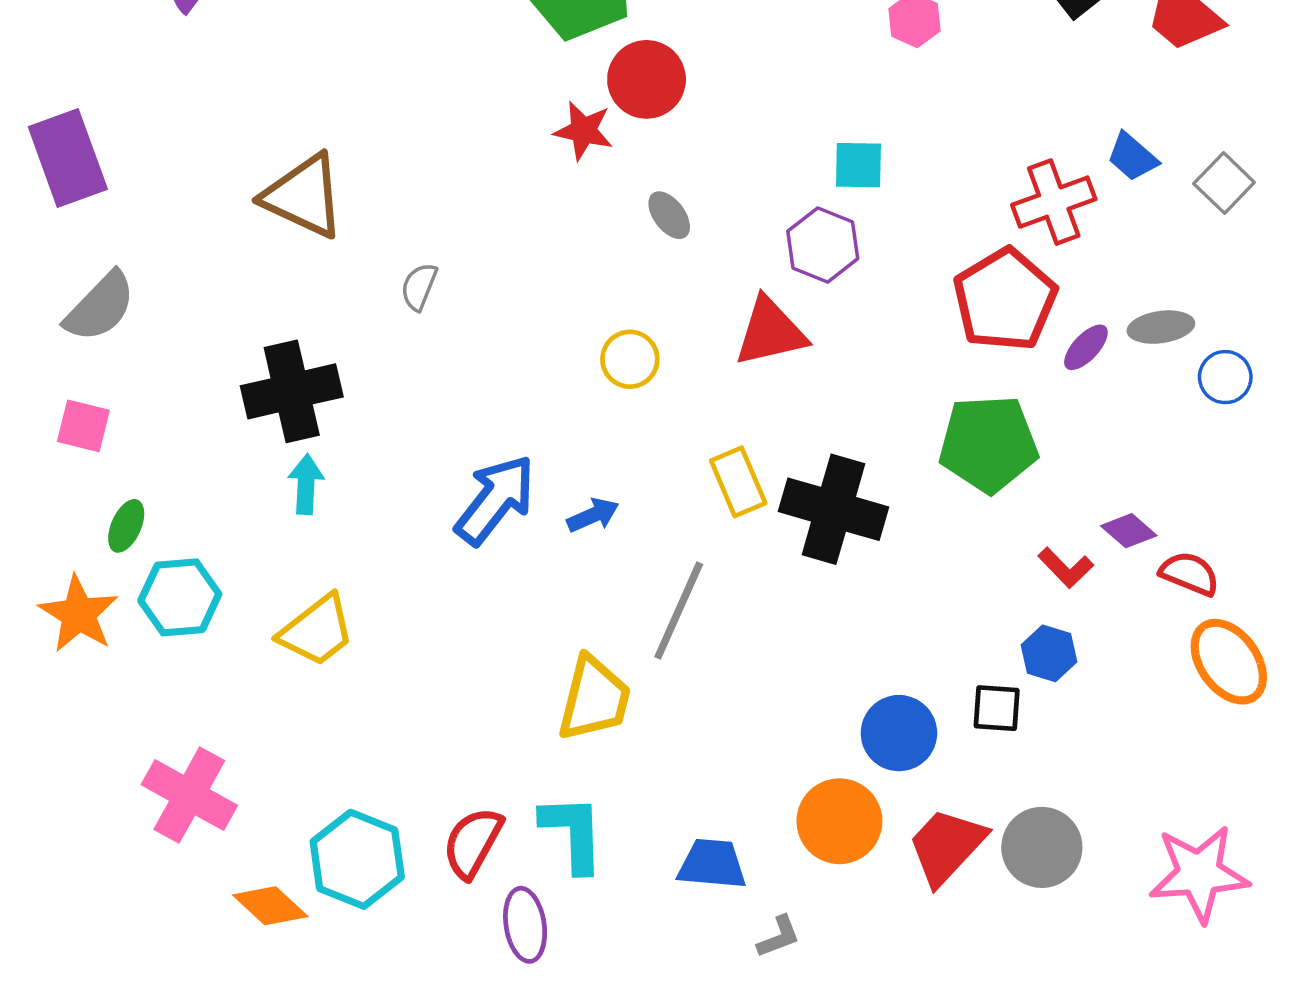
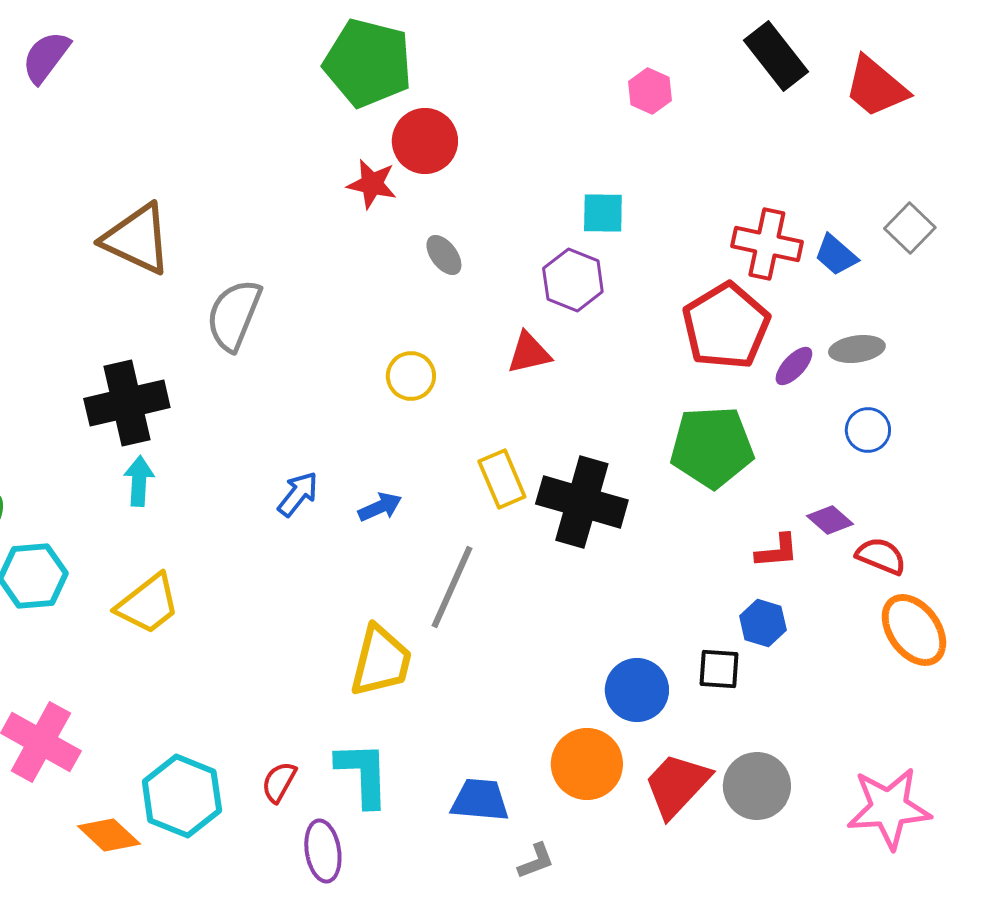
blue trapezoid: (1132, 157) -> (836, 255), moved
red cross: (1054, 202) -> (767, 244), turned 32
gray semicircle: (419, 287) -> (234, 315), size x1.8
red triangle: (770, 332) -> (529, 353), size x0.7
blue circle: (1225, 377) -> (868, 430), moved
blue arrow: (495, 500) -> (298, 494), size x0.6
red L-shape: (1066, 568) -> (777, 551), turned -51
red semicircle: (473, 843) -> (279, 782), size x0.7

